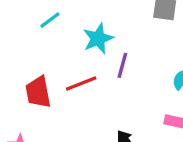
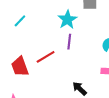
cyan star: (98, 39) -> (67, 20), moved

